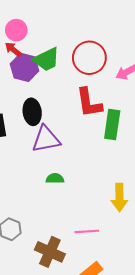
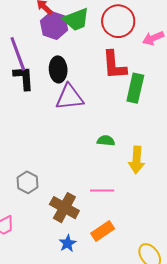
green semicircle: (55, 179) -> (106, 141), moved

